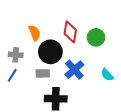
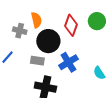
green circle: (96, 37) -> (97, 21), moved
gray cross: (16, 55) -> (20, 31), moved

